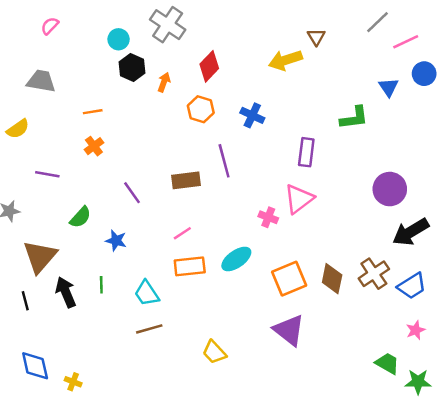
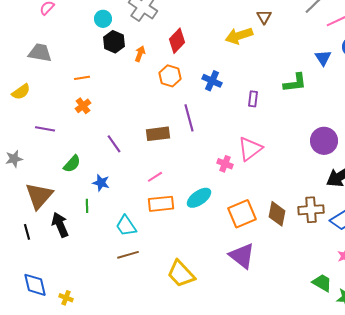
purple rectangle: (306, 152) -> (253, 99), moved, size x0.7
brown cross: (374, 274) -> (311, 210), turned 30
green line: (101, 285) -> (87, 206), moved
yellow trapezoid: (214, 352) -> (181, 274), size x1.4

